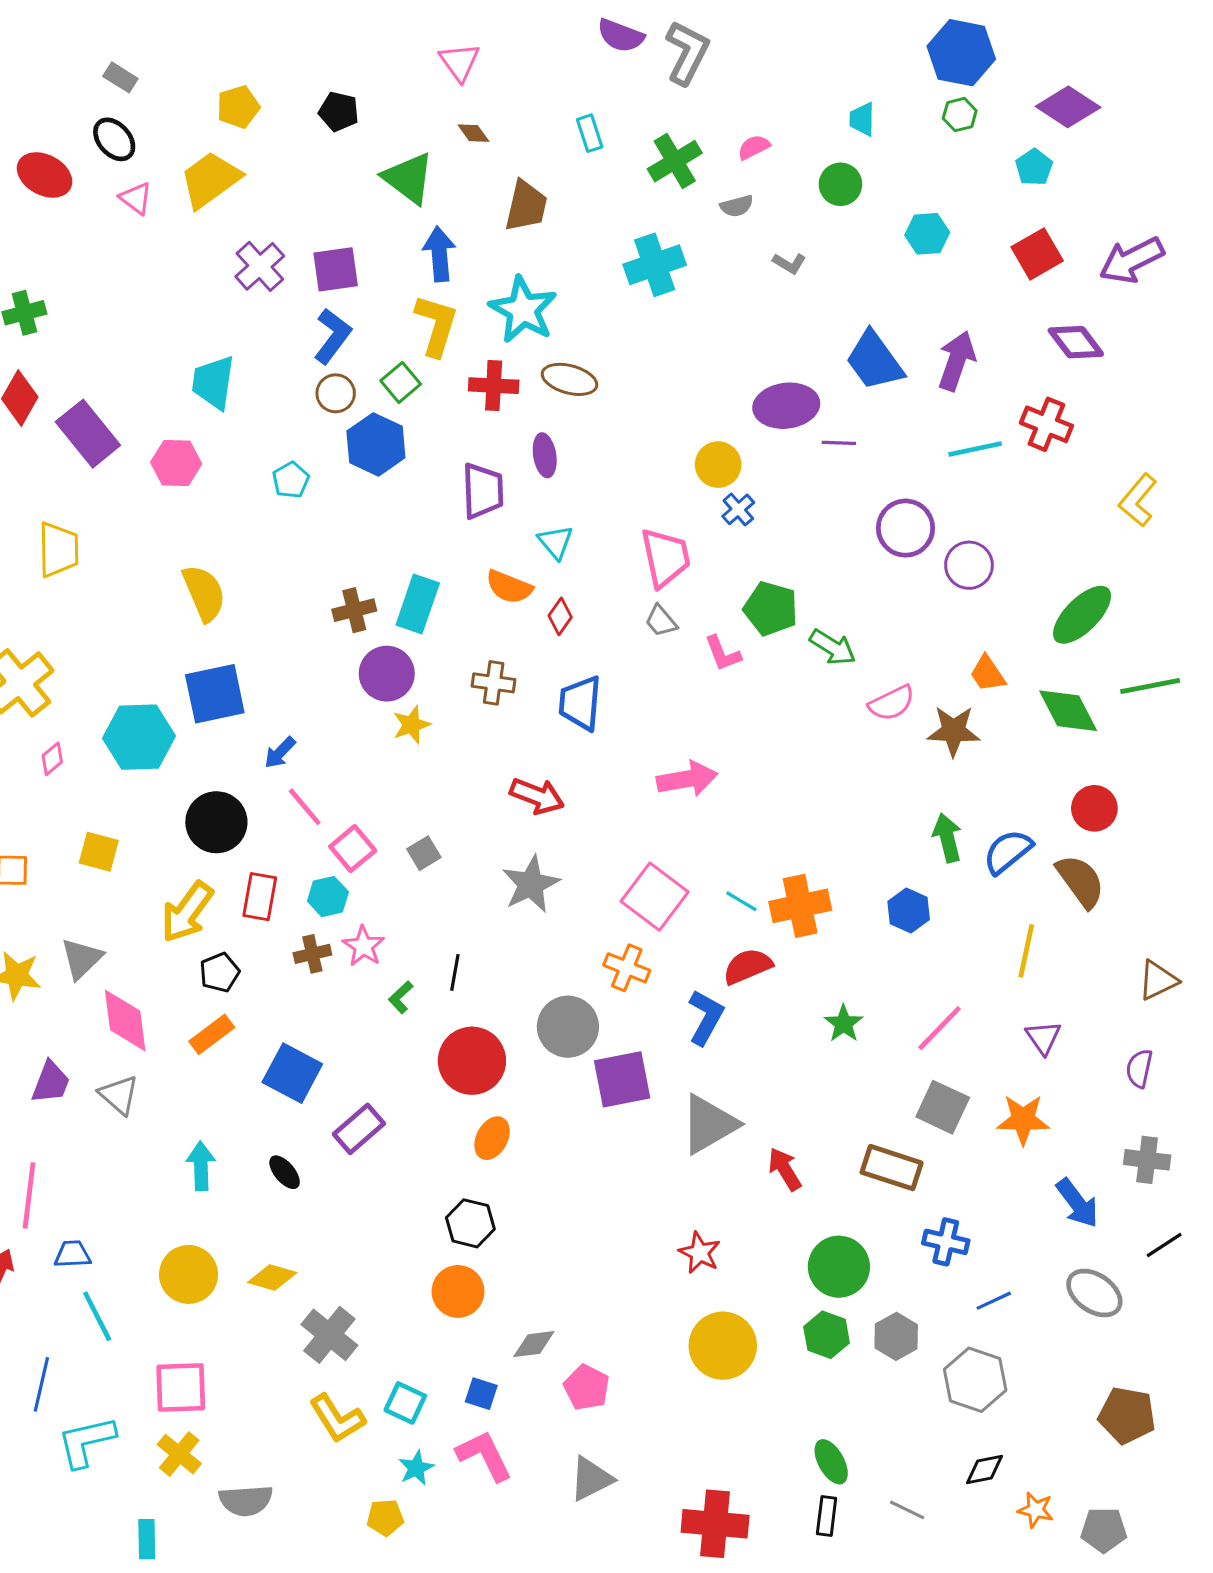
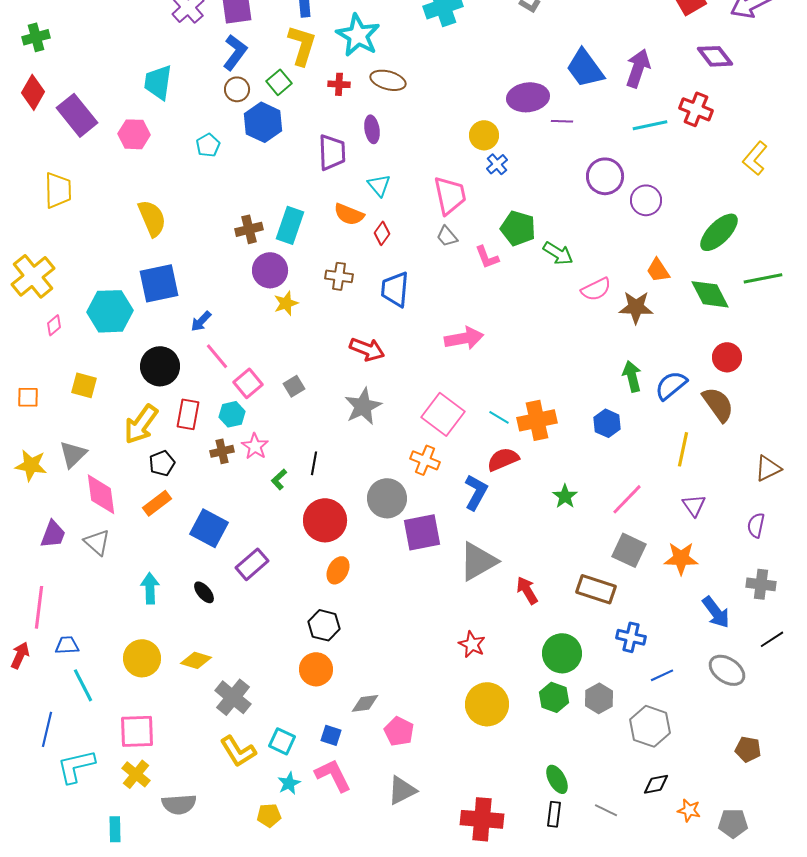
red cross: (494, 386) -> (339, 84), size x0.7
brown pentagon: (1127, 1415) -> (748, 749), size x0.7

